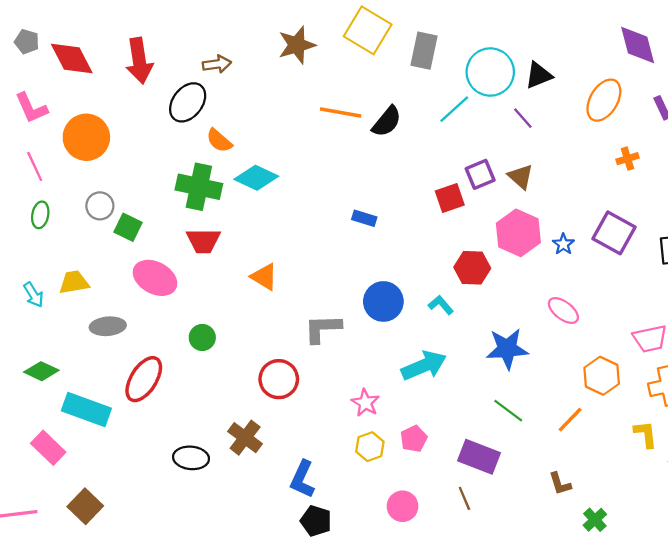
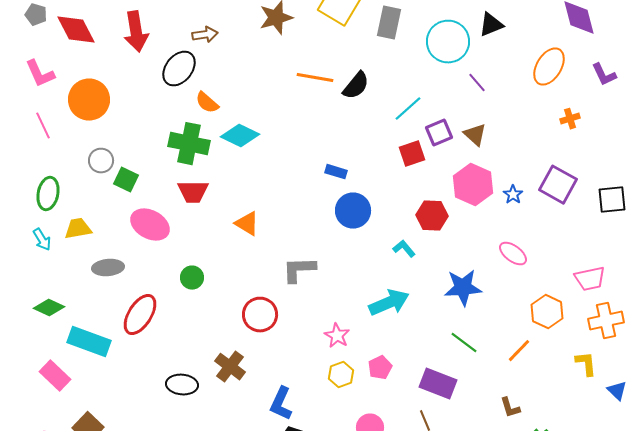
black triangle: (539, 75) -> (491, 25), moved
cyan line: (454, 109) -> (408, 109), moved
green ellipse: (40, 215) -> (48, 194), moved, size x1.4
blue circle: (383, 301) -> (353, 211), moved

